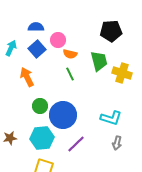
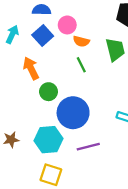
green circle: (40, 106) -> (49, 92), moved
purple line: (76, 144) -> (88, 147), turned 30

